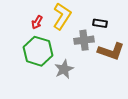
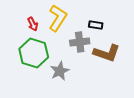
red arrow: (37, 22) -> (33, 24), turned -56

